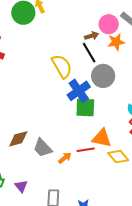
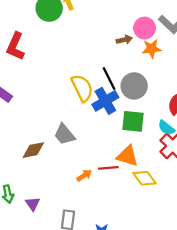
black line: (89, 53) -> (109, 78), moved
yellow semicircle: (62, 66) -> (82, 88), moved
green square: (85, 108) -> (133, 121), moved
gray trapezoid: (43, 148) -> (64, 134), moved

